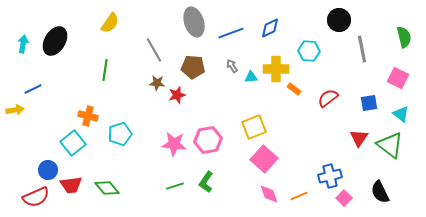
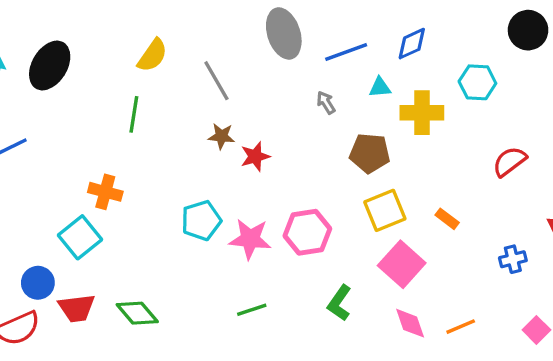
yellow semicircle: (110, 23) -> (152, 55), moved
gray arrow: (232, 66) -> (326, 103), moved
brown pentagon: (193, 67) -> (370, 153), moved
cyan triangle: (251, 77) -> (380, 87), moved
orange rectangle: (294, 89) -> (447, 219), moved
cyan pentagon: (120, 134) -> (201, 220), moved
blue cross: (330, 176) -> (513, 259), moved, size x0.7
green L-shape: (206, 182) -> (339, 303), moved

